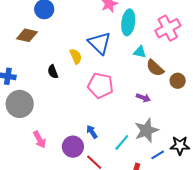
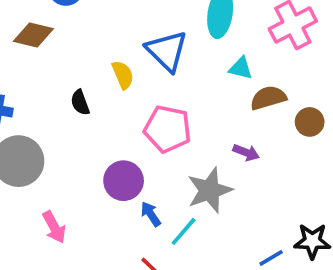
brown semicircle: (155, 68) -> (268, 98), turned 120
gray star: (146, 130) -> (210, 190), moved
cyan line: (122, 142) -> (184, 231), moved
purple circle: (73, 147) -> (124, 181), moved

